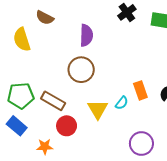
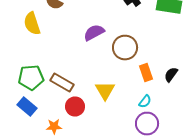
purple semicircle: (86, 35) -> (94, 32), moved, turned -120
brown circle: (81, 70) -> (125, 48), moved
cyan semicircle: (122, 103) -> (145, 102), moved

